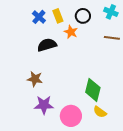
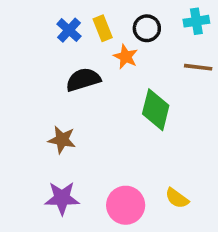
cyan cross: (111, 12) -> (196, 21), turned -32
green diamond: (93, 90) -> (156, 110), moved
purple star: (44, 105) -> (62, 198), moved

